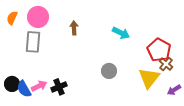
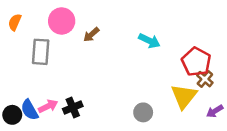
pink circle: (38, 17) -> (62, 21), moved
brown arrow: (74, 28) -> (91, 35), turned -128
gray circle: (109, 71) -> (143, 112), moved
black circle: (12, 84) -> (12, 115), moved

